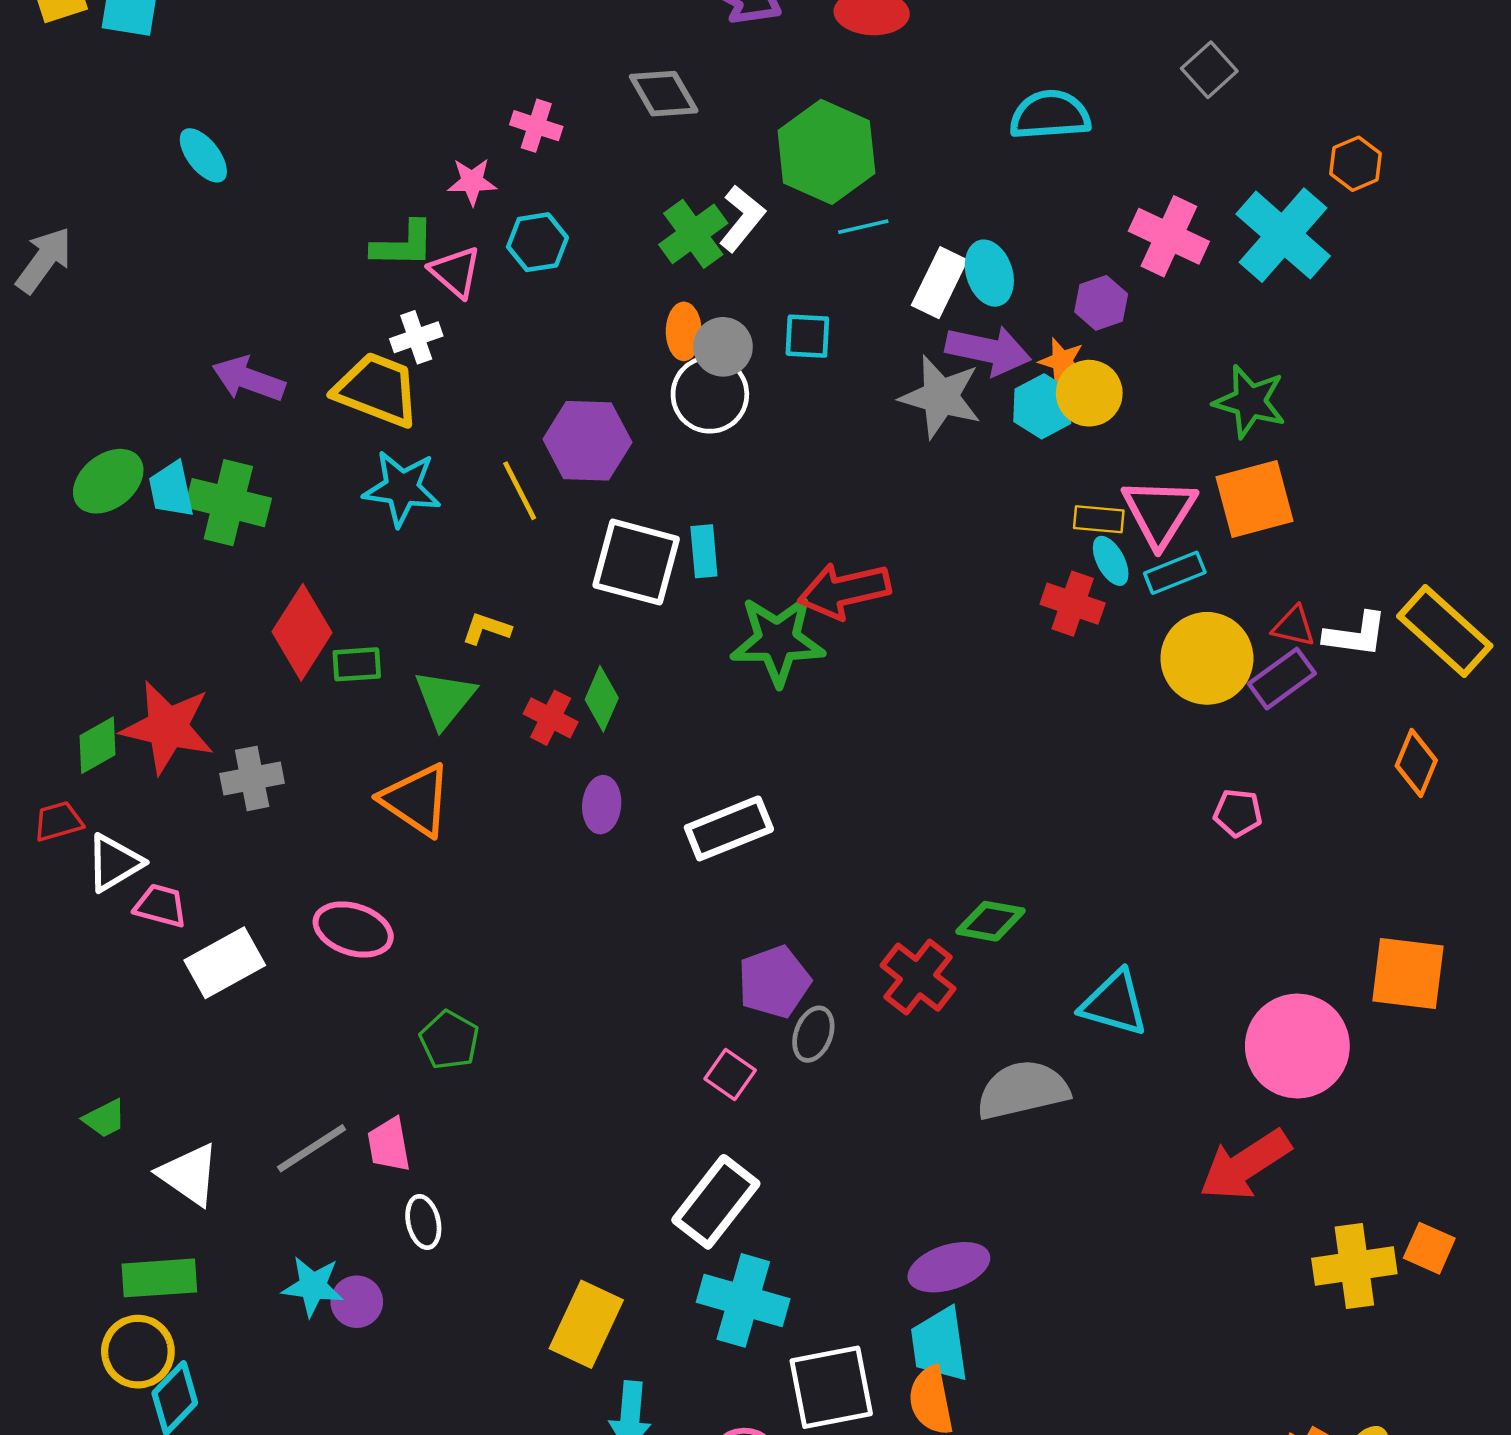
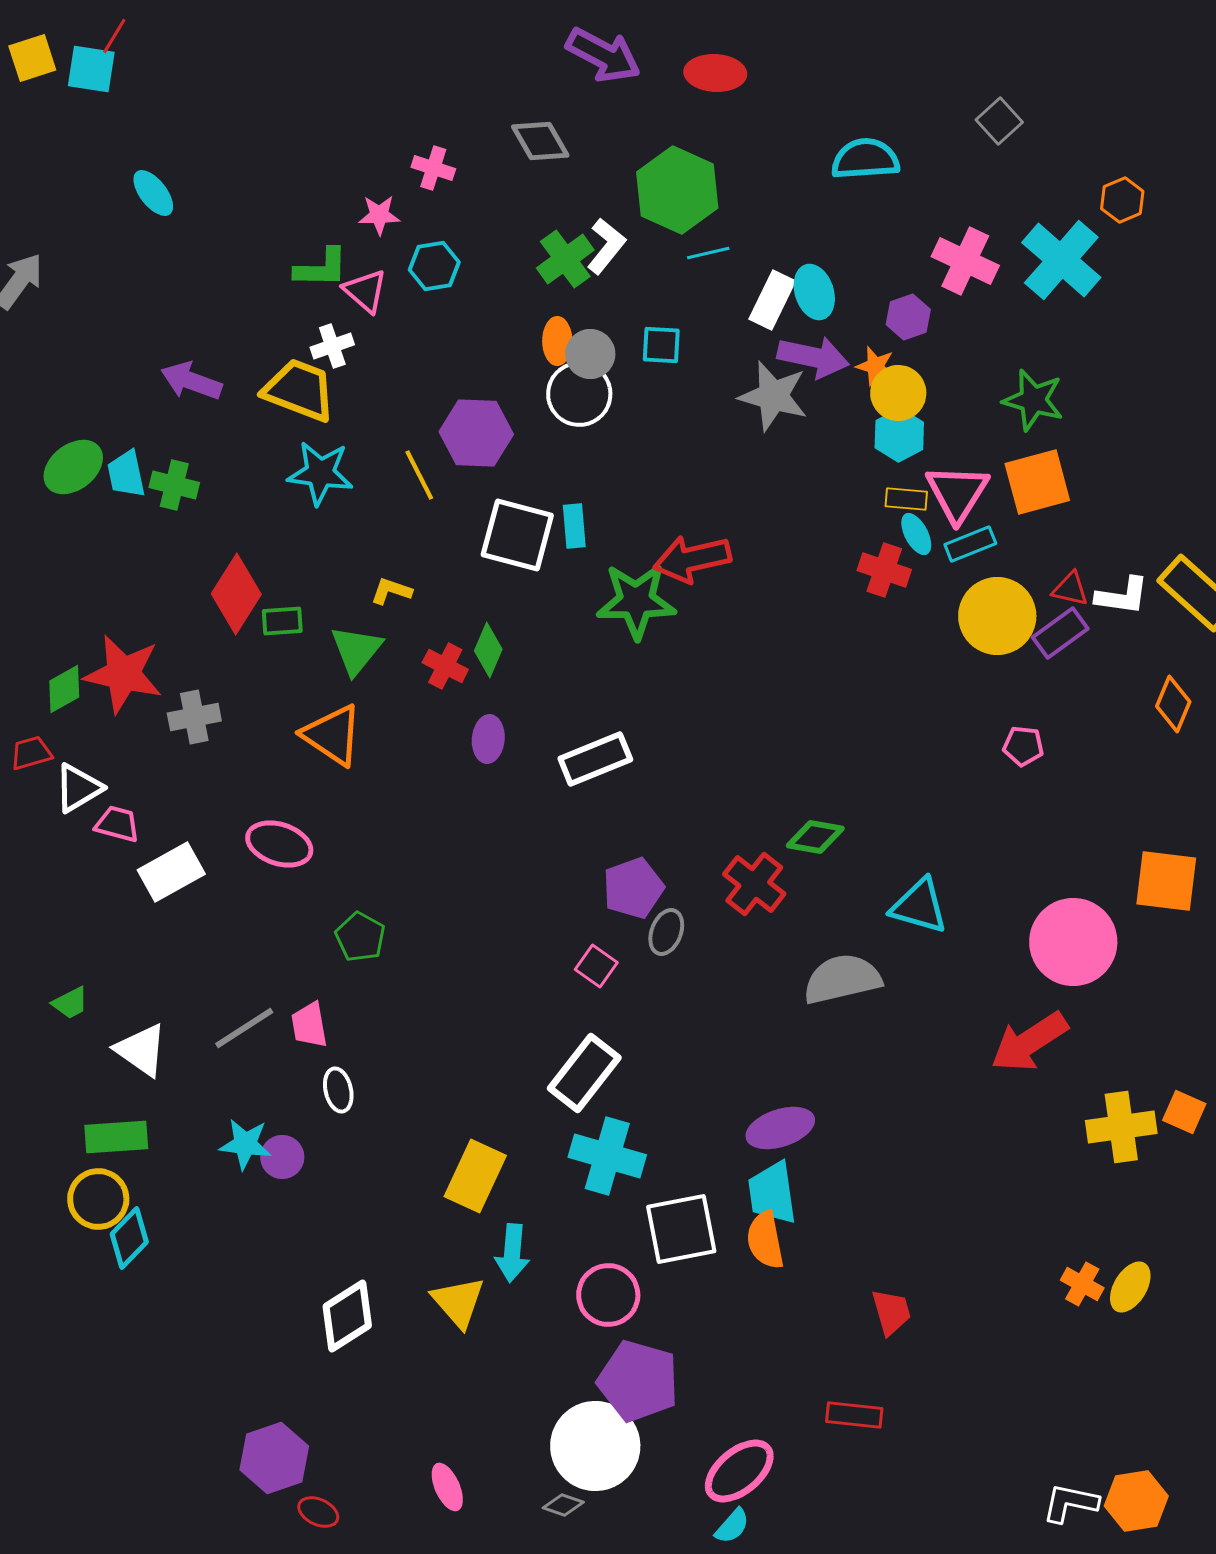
cyan hexagon: (1043, 406) -> (899, 435), moved
green cross: (228, 503) -> (174, 485), size x0.7

